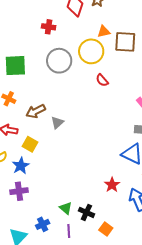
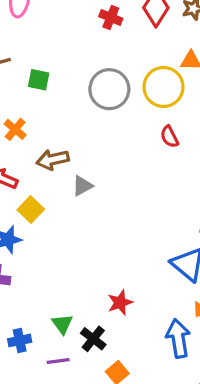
red cross: (49, 27) -> (111, 17), moved
green square: (15, 66) -> (39, 80), size x0.6
red star: (112, 185) -> (120, 303), moved
purple line: (69, 231) -> (58, 361), turned 72

